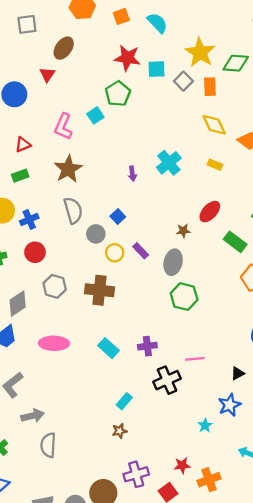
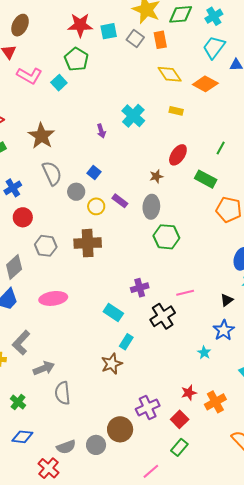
pink L-shape: (63, 127) -> (29, 76), moved, turned -75
cyan rectangle: (108, 348) -> (113, 313), moved
brown star: (120, 431) -> (112, 364), moved, size x1.5

